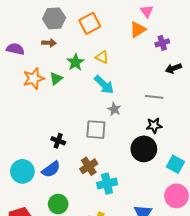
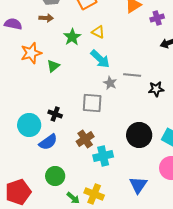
green triangle: (56, 79) -> (53, 66), moved
gray line: (154, 97) -> (132, 75), moved
black star: (154, 125) -> (156, 89), moved
black circle: (144, 149) -> (139, 135), moved
cyan circle: (22, 171) -> (29, 125), moved

